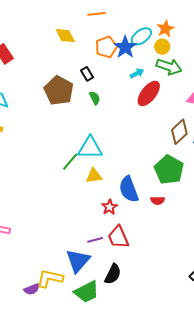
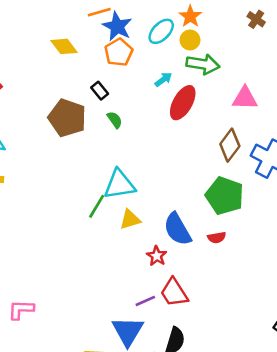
blue star: (125, 47) -> (117, 26), moved

